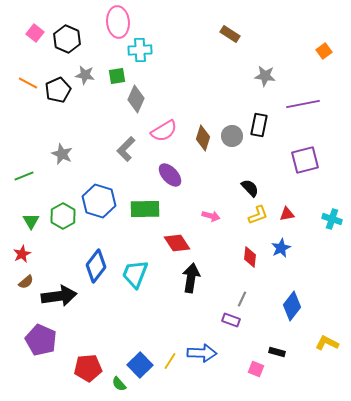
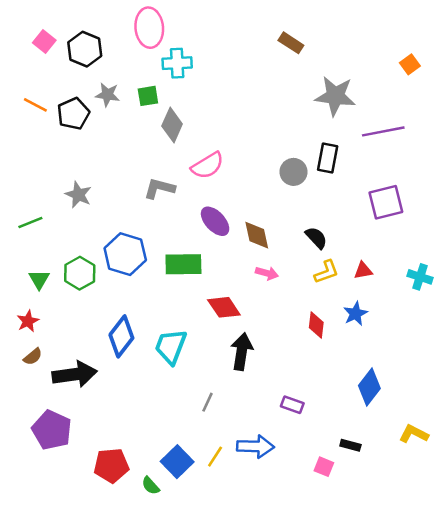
gray star: (265, 76) -> (335, 96), size x1.5
brown diamond: (203, 138) -> (257, 235), moved, turned -30
gray L-shape: (126, 149) -> (159, 188), turned 60
gray line: (242, 299) -> (207, 402), moved

